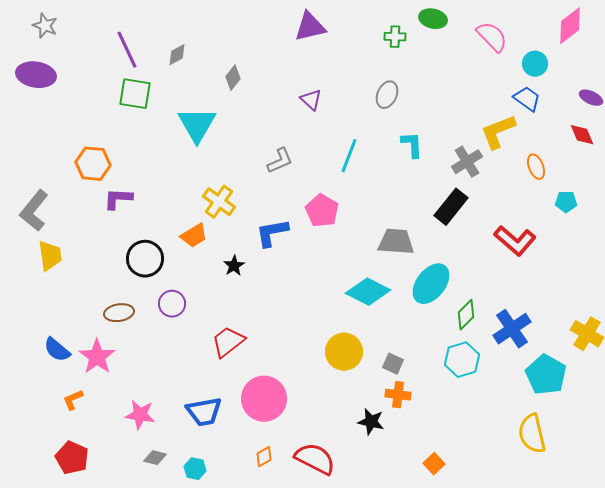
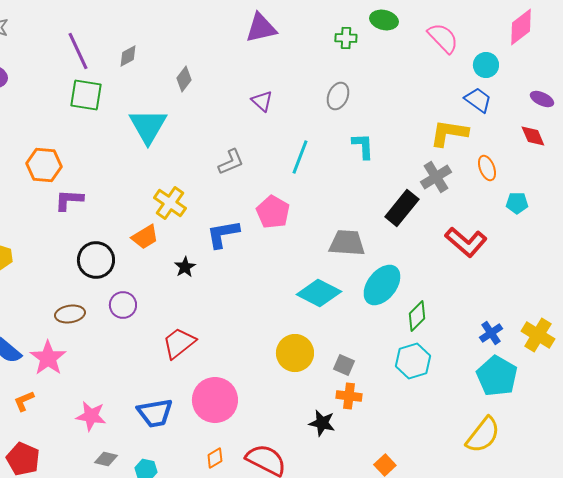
yellow L-shape: (498, 132) -> (449, 133), turned 30
gray cross: (467, 162) -> (436, 177), moved
blue cross: (512, 329) -> (491, 333), moved, size x0.6
yellow semicircle: (532, 434) -> (483, 435), turned -129

